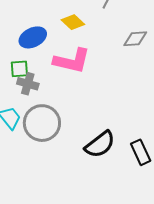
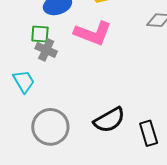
gray circle: (42, 123) -> (50, 127), moved

